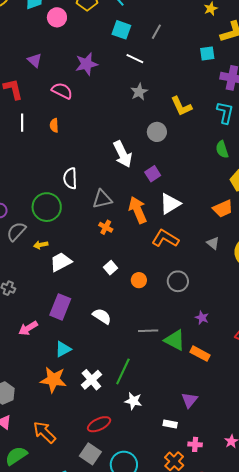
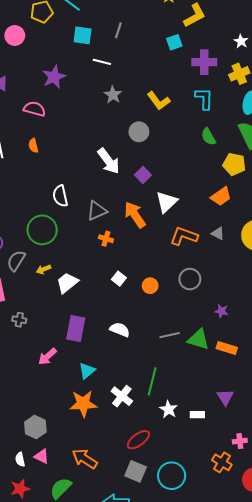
orange L-shape: (165, 239) -> (184, 236), moved
white star: (133, 401) -> (169, 409), turned 30
white rectangle: (170, 424) -> (197, 415), moved

